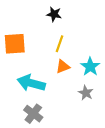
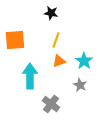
cyan arrow: (31, 83) -> (30, 76), turned 75
gray cross: (33, 114) -> (51, 104), moved

